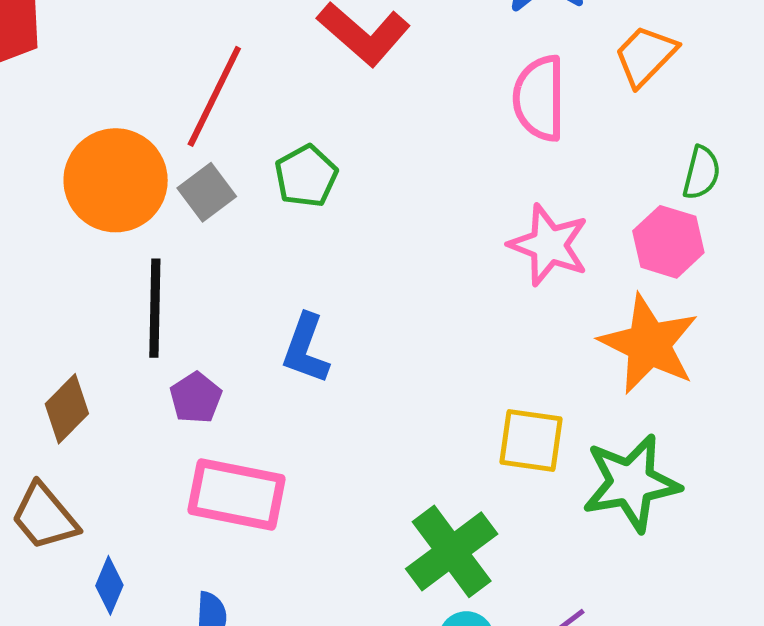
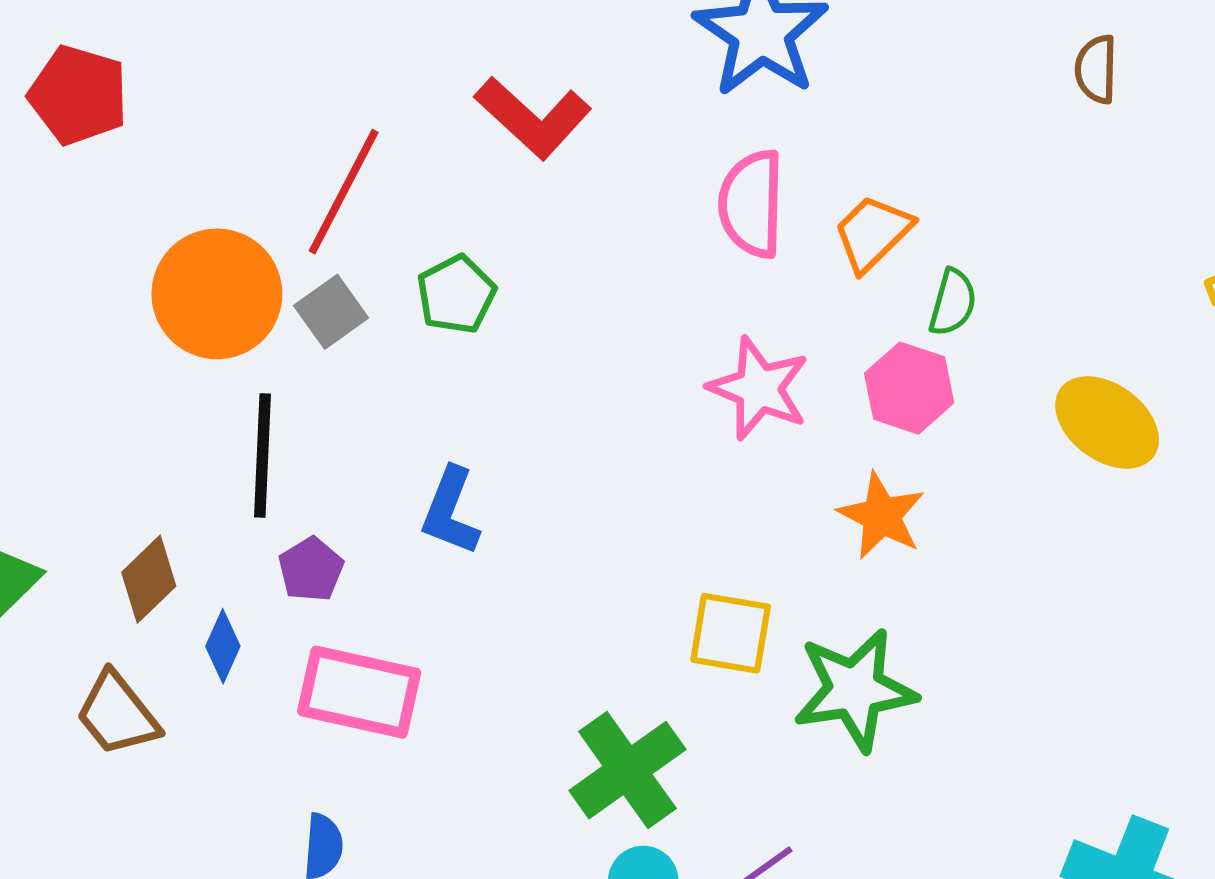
orange trapezoid: (645, 56) -> (873, 233), moved
orange star: (649, 344) -> (881, 516), size x0.7
blue diamond: (109, 585) -> (223, 646), moved

